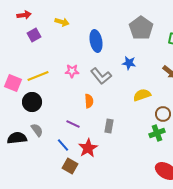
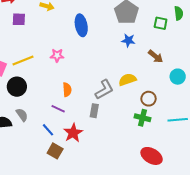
purple square: (34, 35) -> (19, 19), turned 32
blue star: (129, 63) -> (128, 40), moved
gray L-shape: (101, 76) -> (104, 90), moved, turned -80
orange semicircle: (89, 101) -> (67, 90), moved
green cross: (157, 133) -> (142, 118), turned 35

